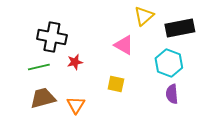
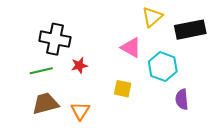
cyan hexagon: (169, 63) -> (163, 67), moved

